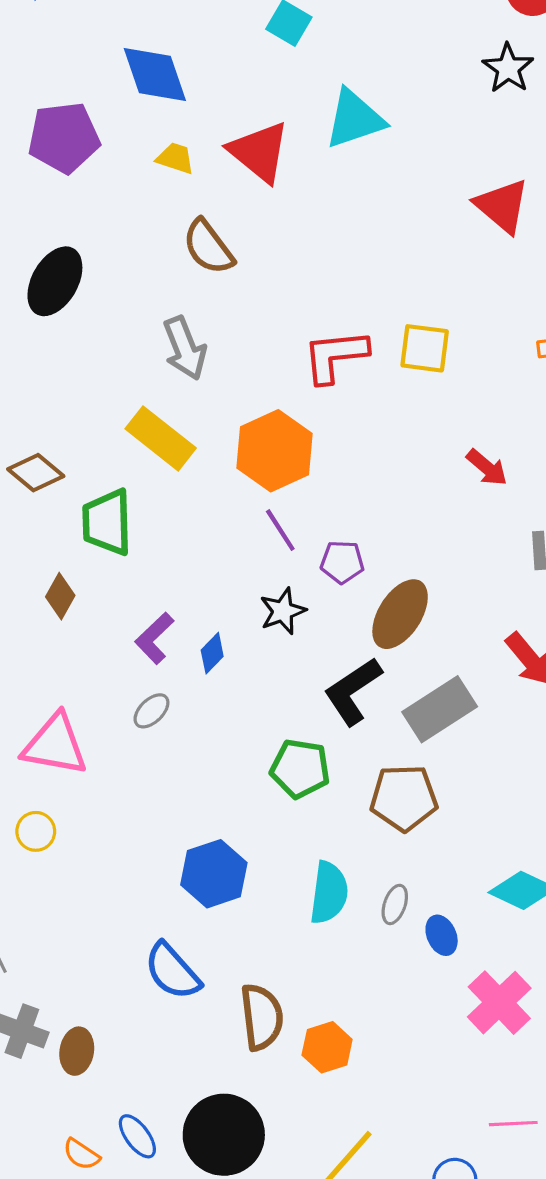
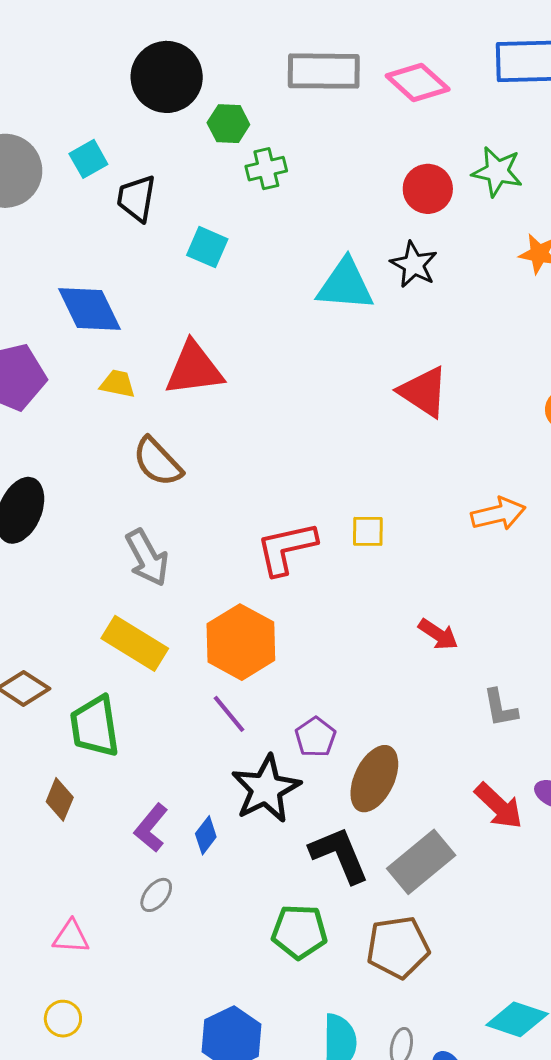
cyan triangle: (355, 119) -> (345, 285), moved, turned 30
red triangle: (259, 152) -> (194, 369), turned -40
yellow square: (425, 348) -> (368, 531), size x0.7
purple line: (280, 530) -> (229, 714), moved
purple pentagon: (342, 562) -> (315, 737), turned -30
black star: (283, 611) -> (266, 789), size x1.6
black L-shape: (353, 691) -> (339, 855), turned 108
pink triangle: (55, 745) -> (71, 937), size x0.6

